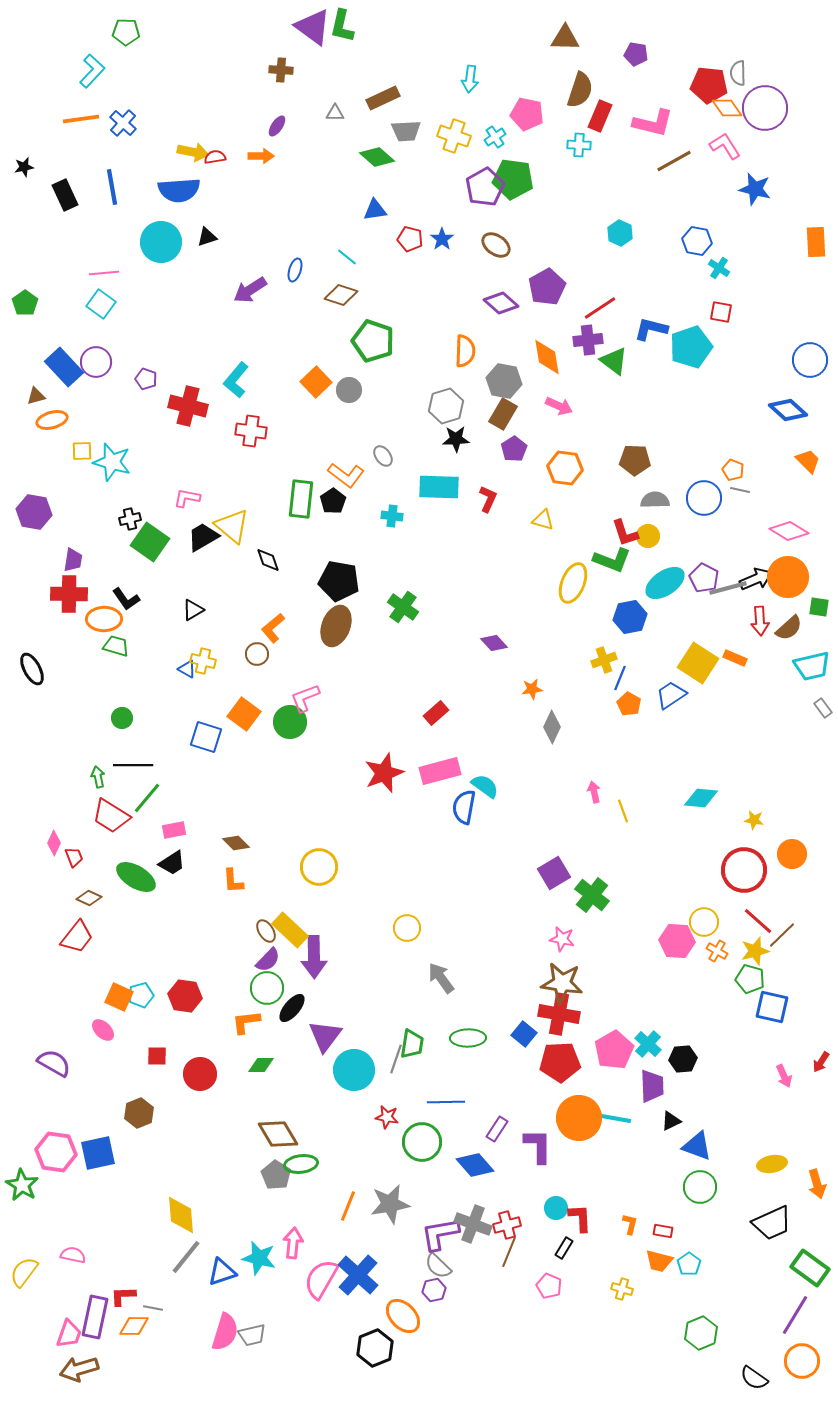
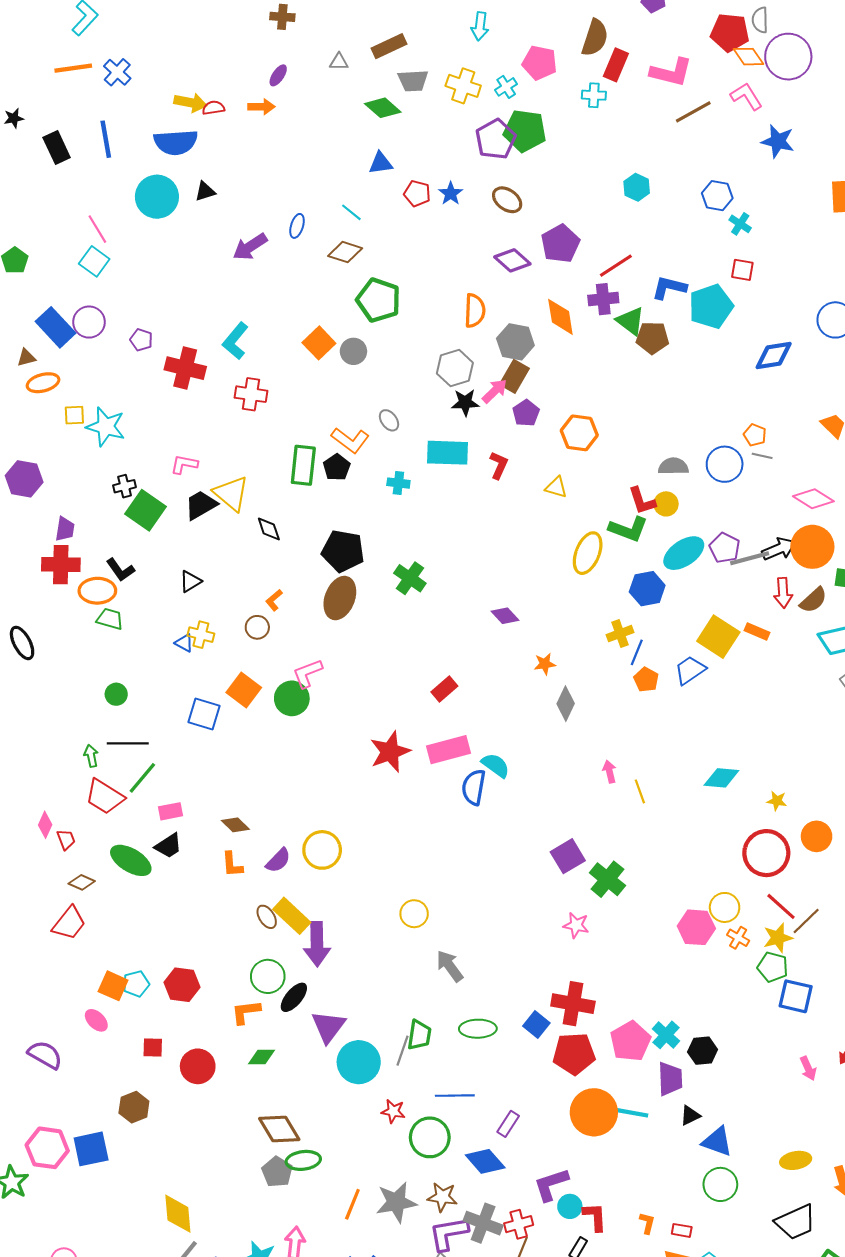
pink line: (104, 273) -> (97, 229), turned 64
pink arrow: (559, 406) -> (495, 391), moved, turned -68
blue diamond: (788, 410) -> (774, 356), moved, turned -51
brown pentagon: (635, 460) -> (652, 338), moved
orange L-shape: (273, 628) -> (274, 600), size x0.7
purple semicircle: (268, 960) -> (278, 860), moved
brown star: (562, 983) -> (442, 1197), moved, size x0.7
purple L-shape: (538, 1146) -> (551, 1184), moved, turned -108

